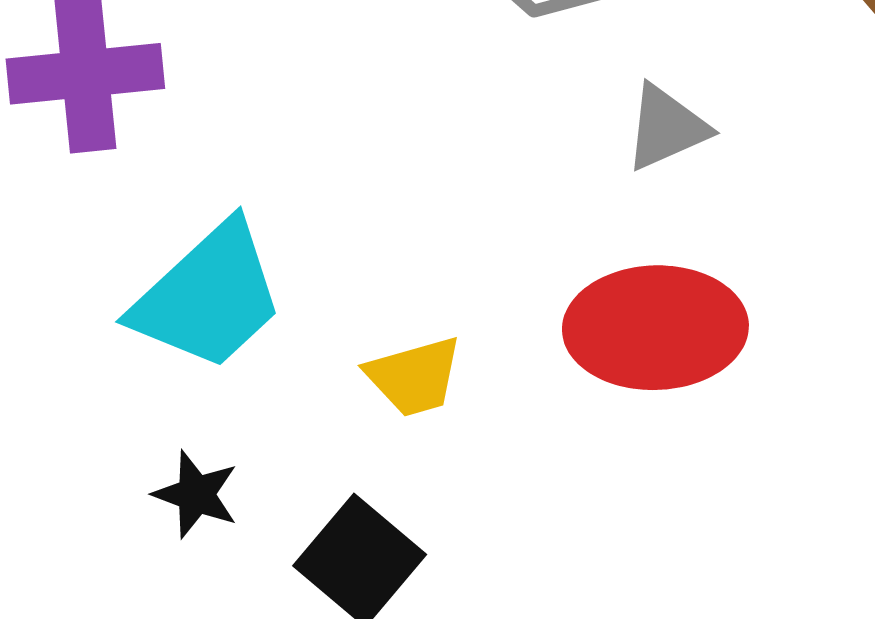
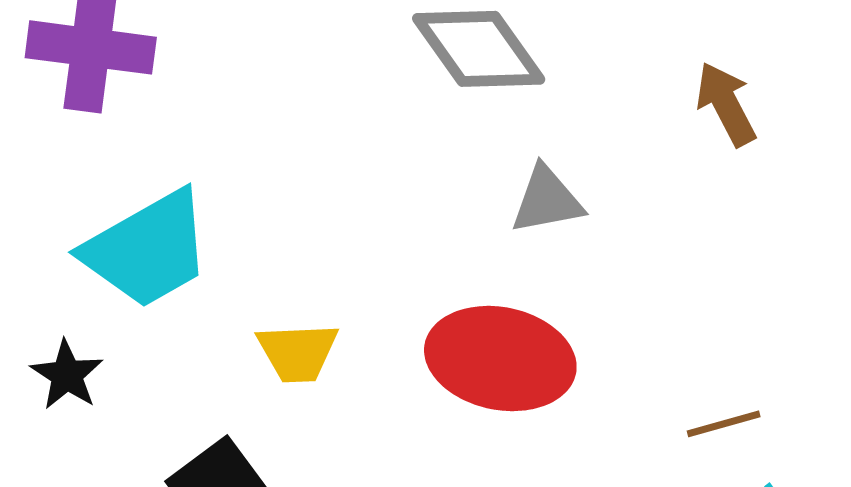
black star: (196, 494) -> (67, 375), moved

